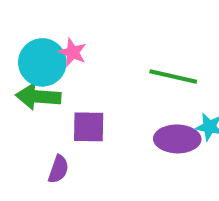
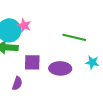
purple ellipse: (177, 139) -> (60, 68), moved

